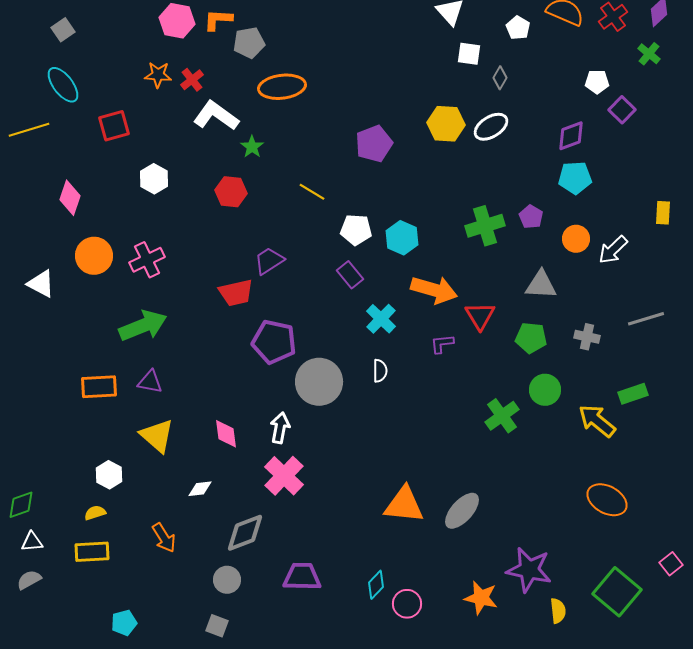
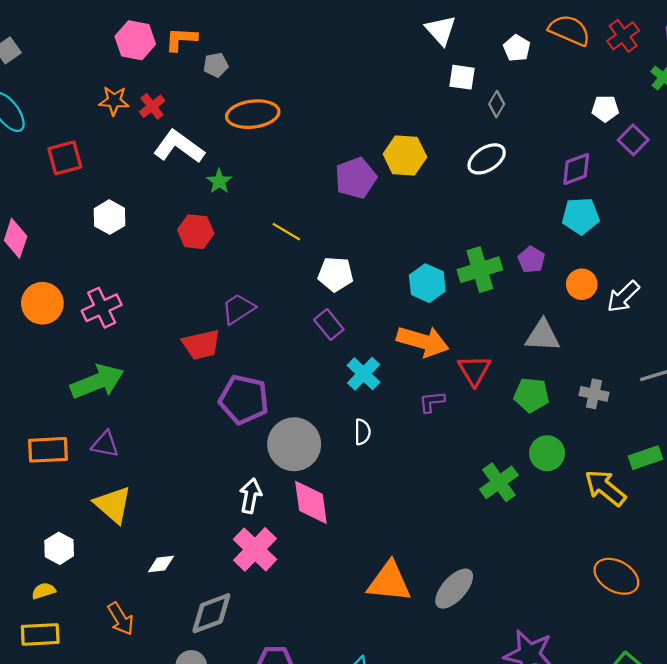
gray pentagon: (249, 43) -> (216, 65), size x0.7
yellow hexagon: (446, 124) -> (405, 156), moved
cyan hexagon: (402, 238) -> (427, 283), moved
pink diamond: (226, 434) -> (311, 502), moved, size x1.4

